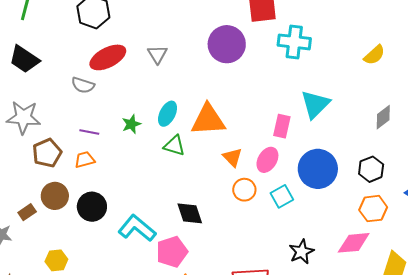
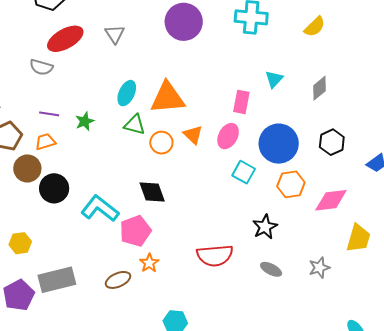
yellow semicircle: (374, 55) -> (315, 27), moved
cyan triangle: (315, 104) -> (274, 79), size x0.6
gray diamond: (383, 117) -> (320, 88), moved
green star: (131, 124) -> (85, 121), moved
orange circle: (244, 190) -> (161, 143), moved
brown circle: (55, 196) -> (27, 168), moved
cyan square: (282, 196) -> (244, 172), turned -30
orange hexagon: (373, 209) -> (291, 184), moved
pink diamond: (354, 243) -> (331, 200), moved

